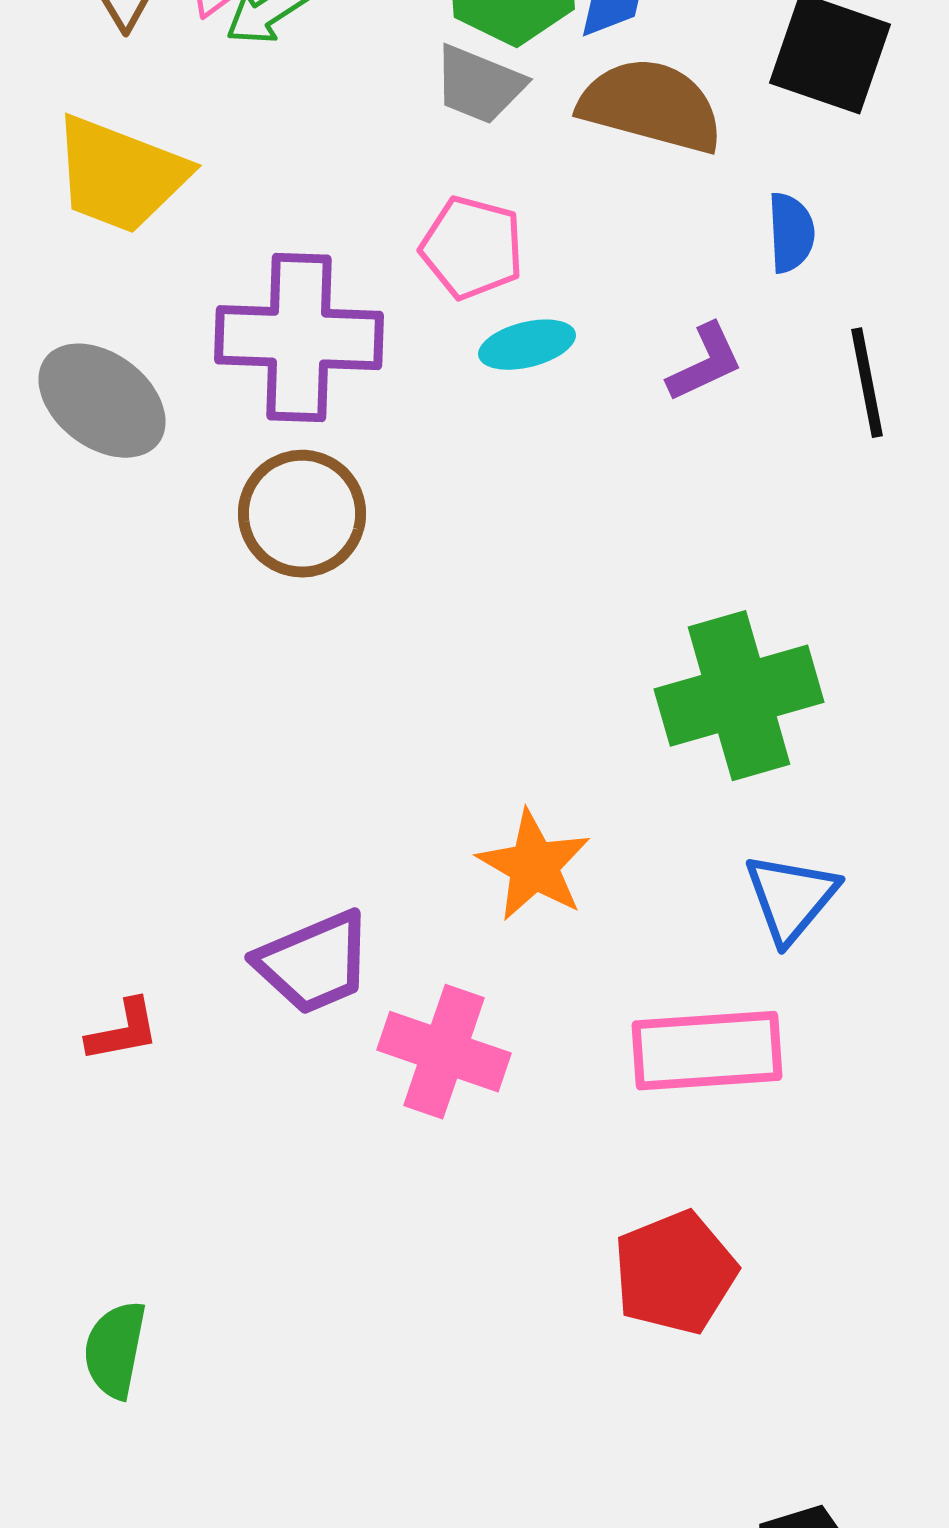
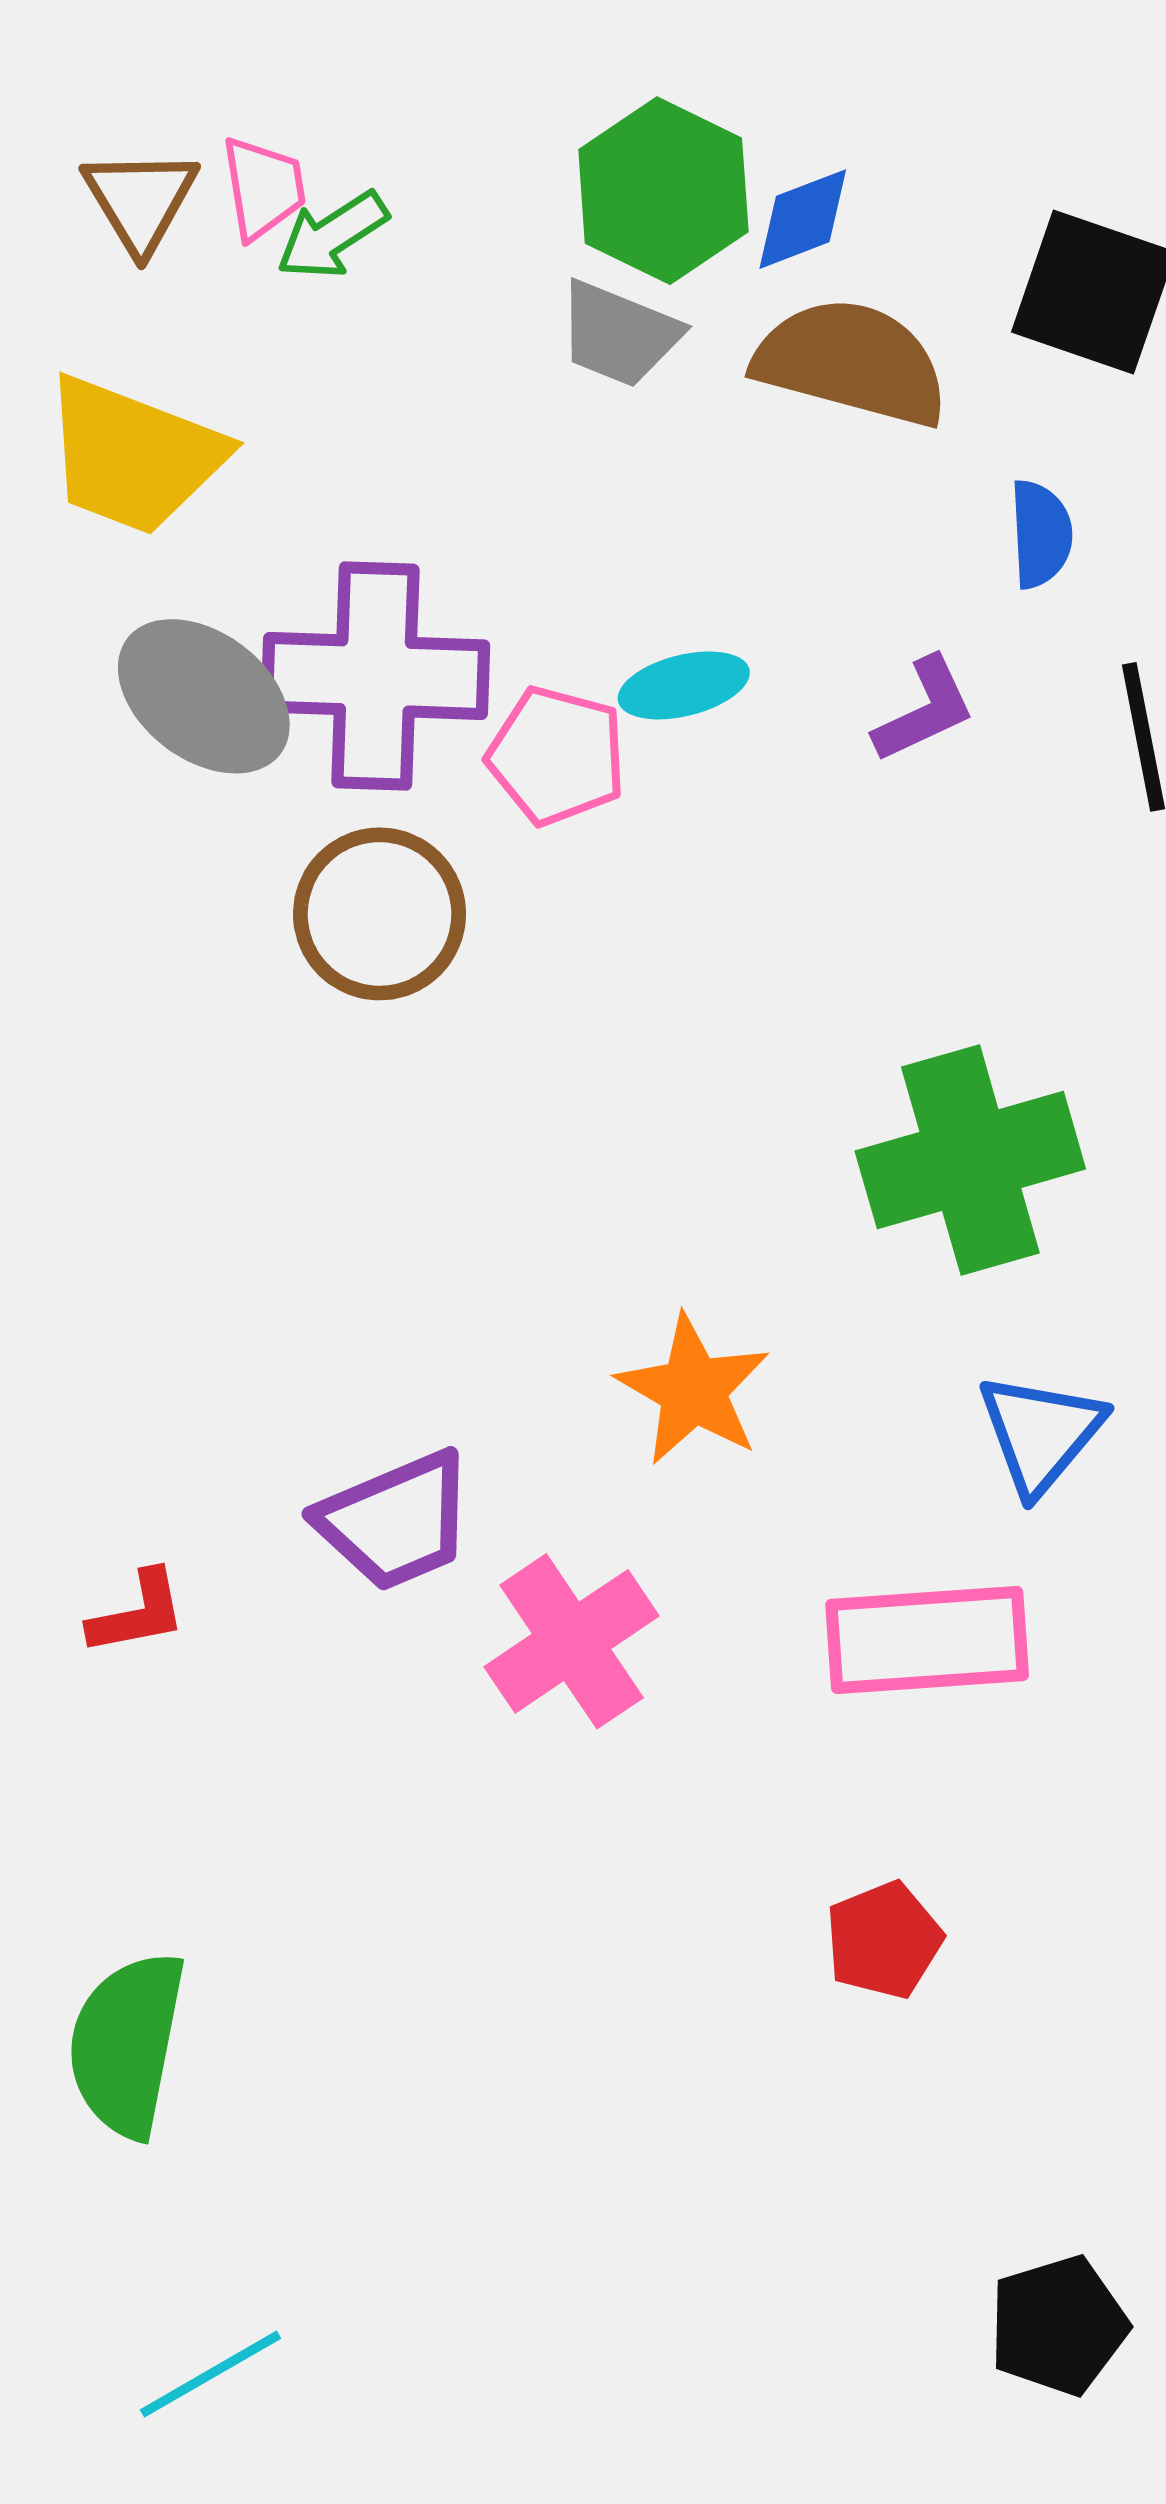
pink pentagon: (472, 248) -> (557, 756), moved
gray ellipse: (102, 401) -> (204, 696), moved
pink cross: (444, 1052) -> (572, 1641), turned 37
red pentagon: (675, 1273) -> (884, 1940), size x0.7
green semicircle: (115, 1350) -> (127, 2044), size x1.4

